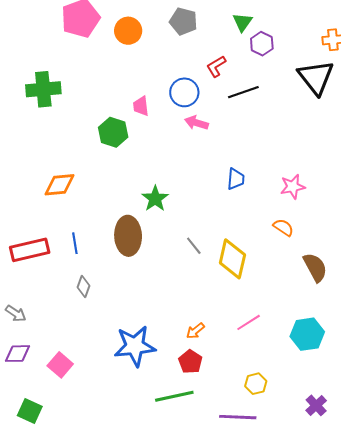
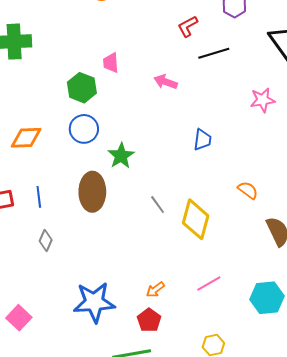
blue circle: (184, 92) -> (84, 129), moved
pink star: (293, 187) -> (263, 100), moved

